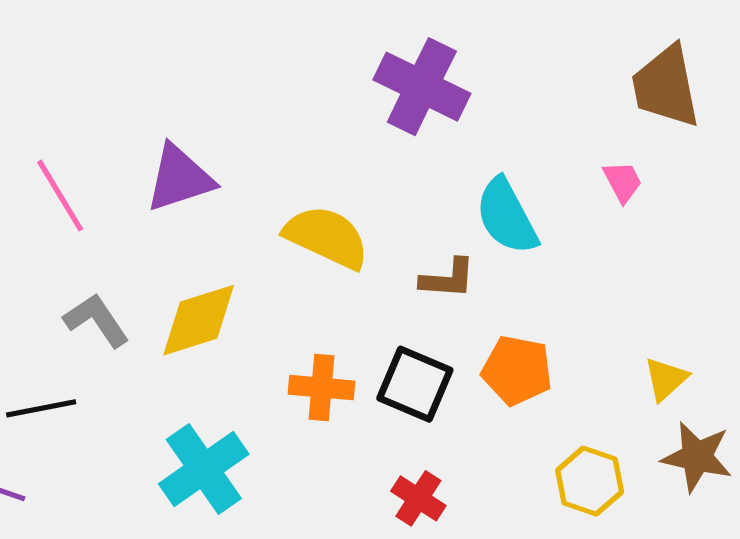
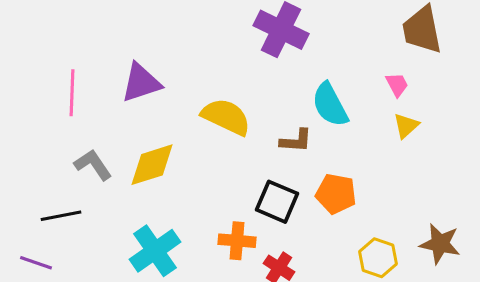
pink line: (60, 196) -> (72, 93), turned 33
yellow triangle: (666, 379) -> (406, 126), moved
orange cross: (321, 388) -> (237, 241), moved

